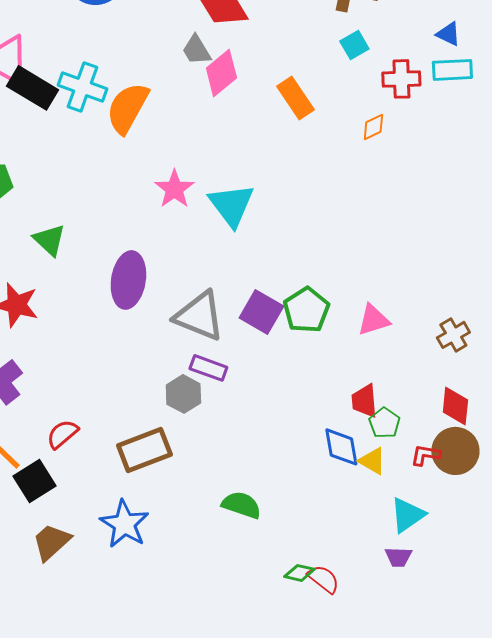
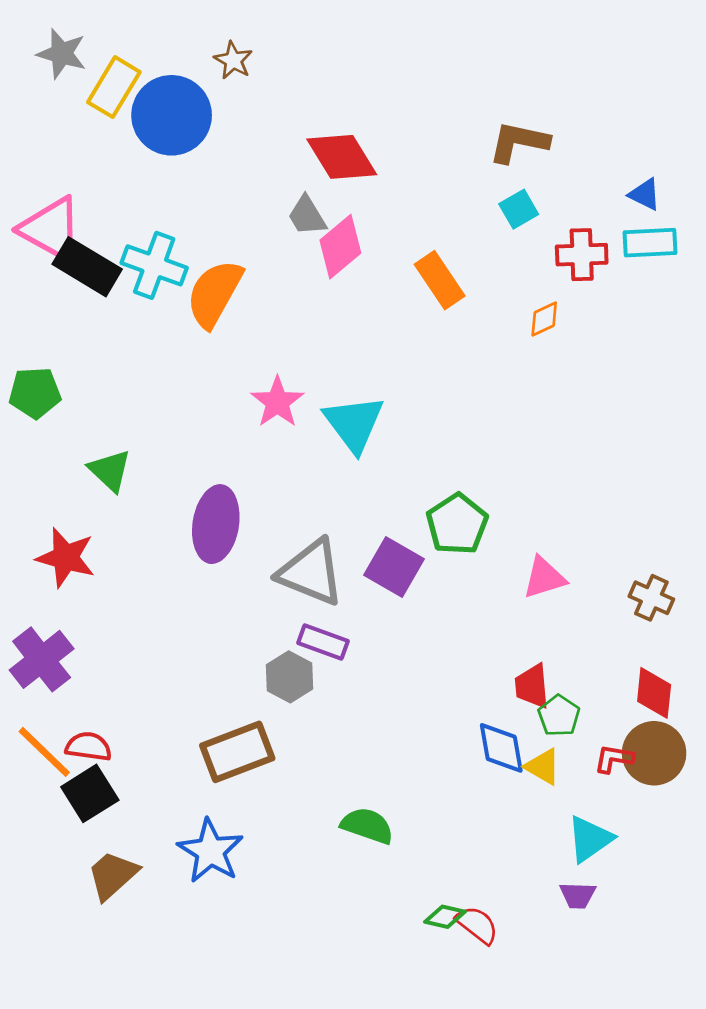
green pentagon: (306, 310) -> (457, 524), moved
brown cross: (453, 335) -> (651, 598), turned -36
red semicircle: (62, 434) -> (88, 747), moved, turned 48

